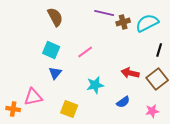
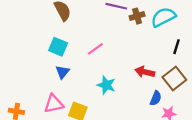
cyan star: (95, 85) -> (106, 85), turned 30
pink triangle: (33, 97) -> (54, 104), moved
blue semicircle: (123, 102) -> (156, 98), moved, turned -32

